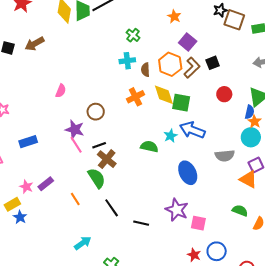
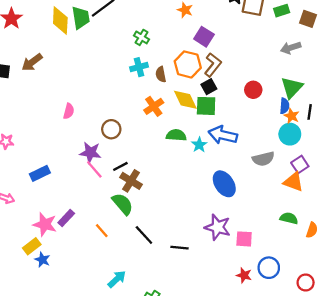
black square: (213, 63) -> (209, 87), moved
green semicircle: (149, 147) -> (176, 135), moved
pink star: (26, 187) -> (45, 224), size x1.5

